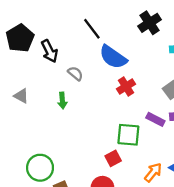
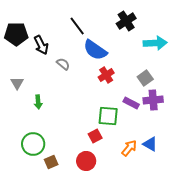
black pentagon: (20, 38) -> (16, 34), turned 30
gray triangle: (21, 96) -> (17, 83), turned 32
green arrow: (62, 101) -> (38, 102), moved

